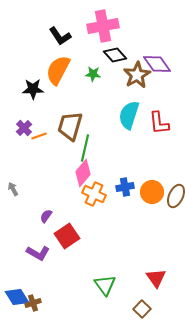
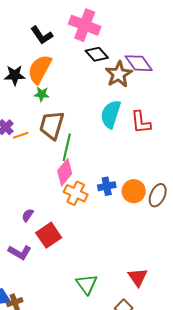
pink cross: (103, 26) -> (85, 25), turned 32
green star: (93, 74) -> (42, 94), moved
black star: (33, 89) -> (15, 75), moved

